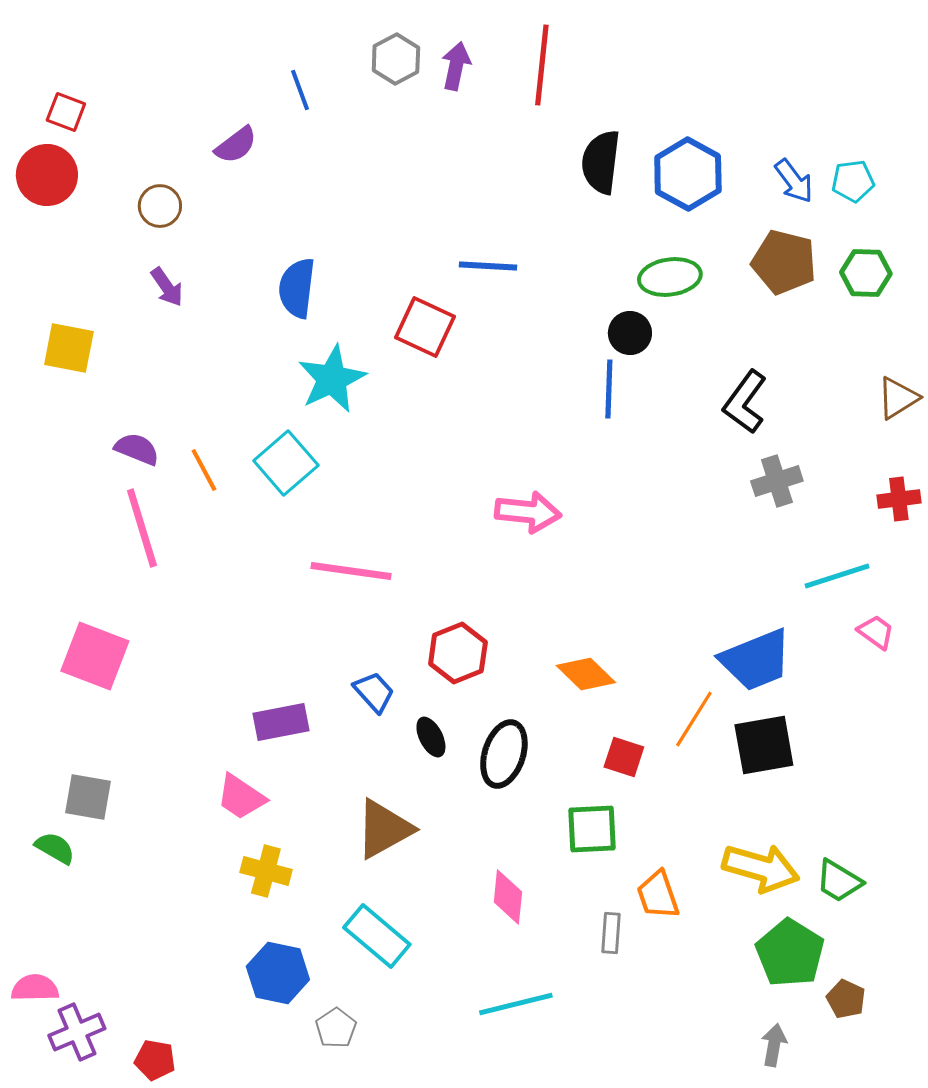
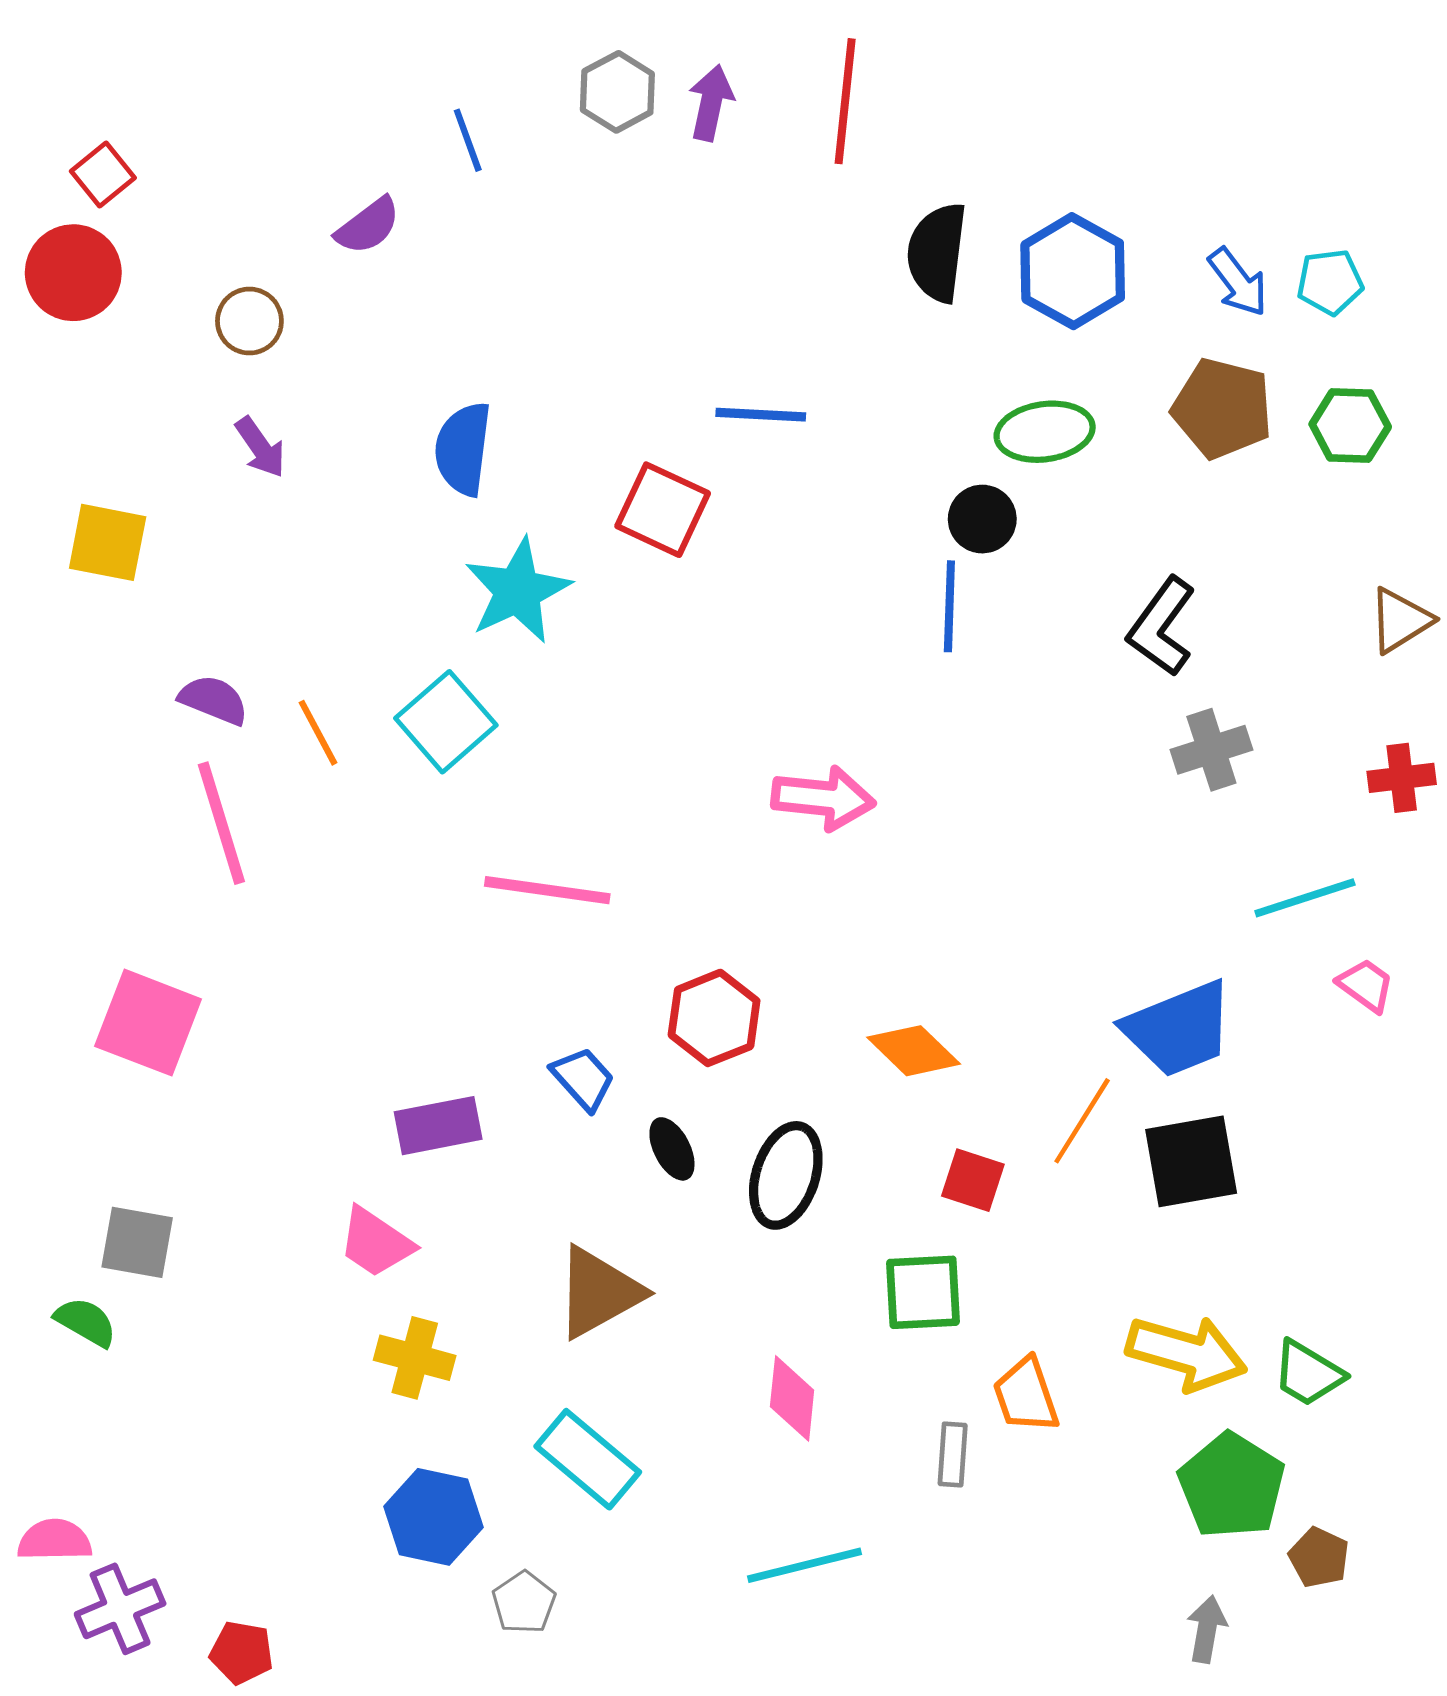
red square: (66, 112) -> (103, 174), turned 30

